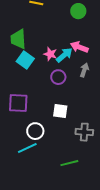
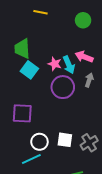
cyan arrow: (64, 55) -> (69, 65), turned 108
purple circle: (58, 77) -> (63, 87), size x1.5
white square: (60, 111) -> (65, 140), moved
gray cross: (84, 132) -> (89, 143), turned -36

